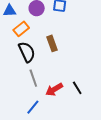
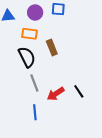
orange rectangle: (21, 29) -> (29, 34), moved, turned 49
blue line: (33, 107) -> (35, 112), turned -42

